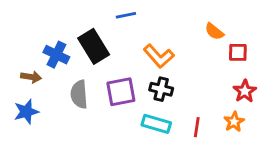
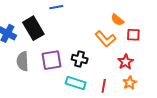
orange L-shape: (159, 56) -> (105, 39), moved
red star: (245, 91) -> (126, 62), moved

